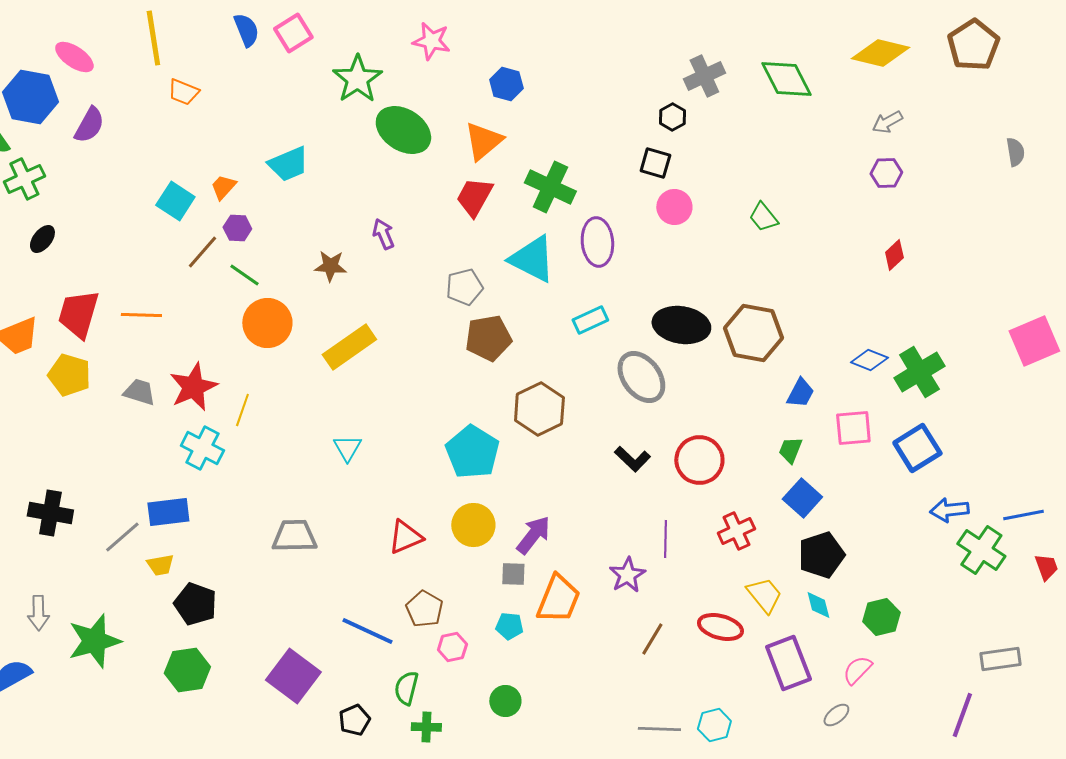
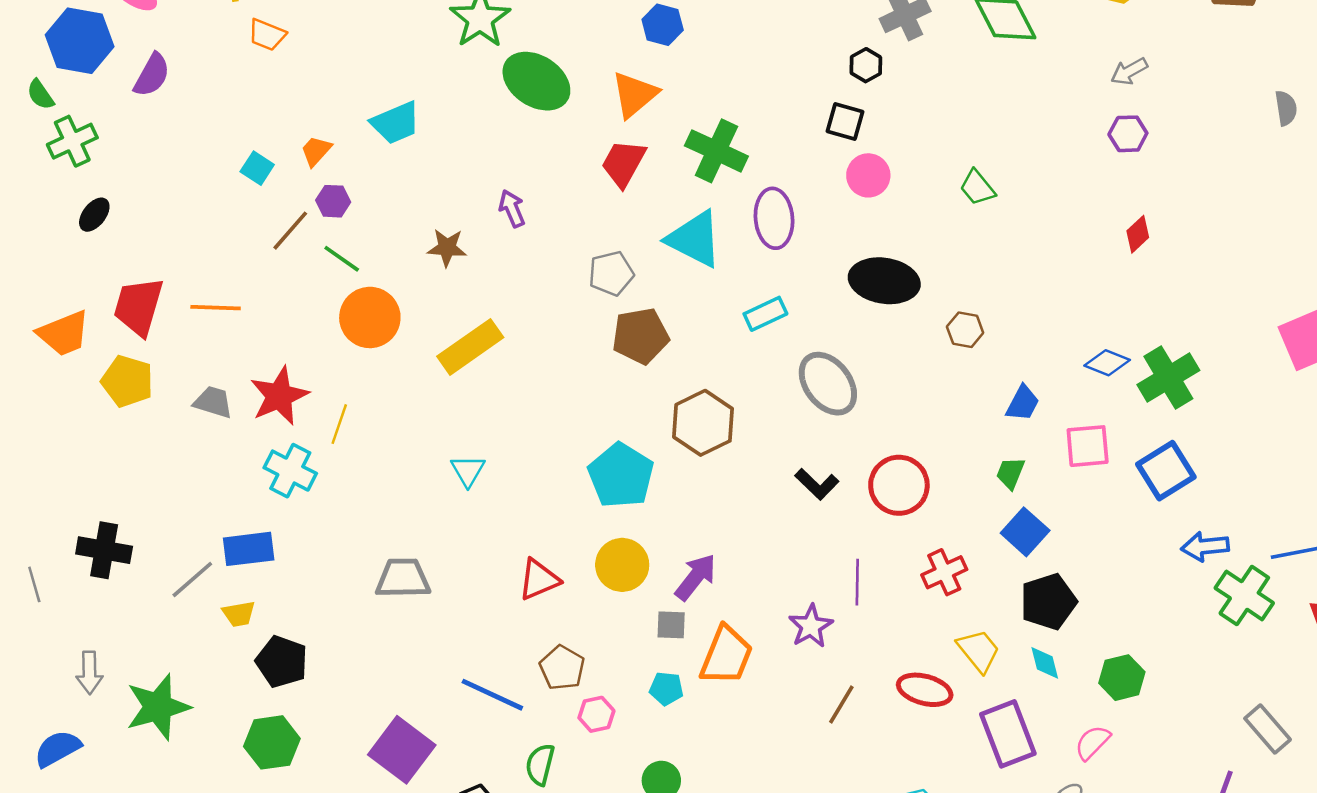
cyan square: (175, 201) -> (257, 168), size x0.7
black ellipse: (681, 325) -> (884, 281), moved
brown hexagon: (753, 333) -> (965, 330), size x0.5
gray rectangle: (1000, 659) -> (1268, 729), turned 57

